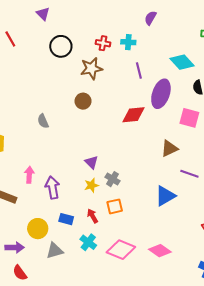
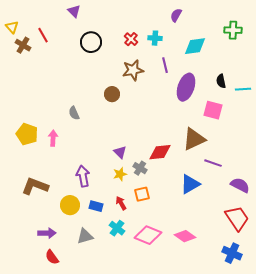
red cross: (103, 43) -> (131, 39), turned 32
cyan diamond: (182, 62) -> (195, 46), moved, turned -55
brown star: (91, 68) -> (133, 70), moved
red diamond: (134, 115) -> (160, 152), moved
brown triangle: (169, 148) -> (194, 139), size x1.4
pink arrow: (29, 175) -> (53, 138), moved
yellow circle: (38, 229) -> (70, 205), moved

